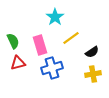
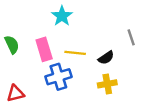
yellow line: (71, 38) -> (75, 53), moved, turned 42
red triangle: (18, 63) -> (15, 93), moved

